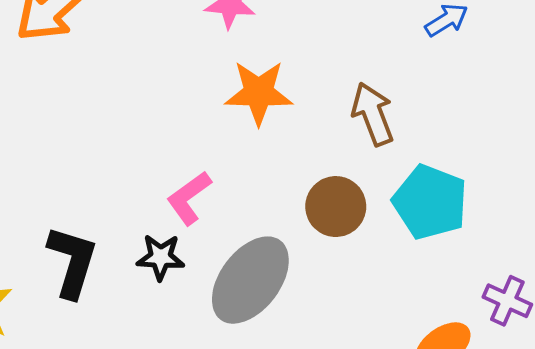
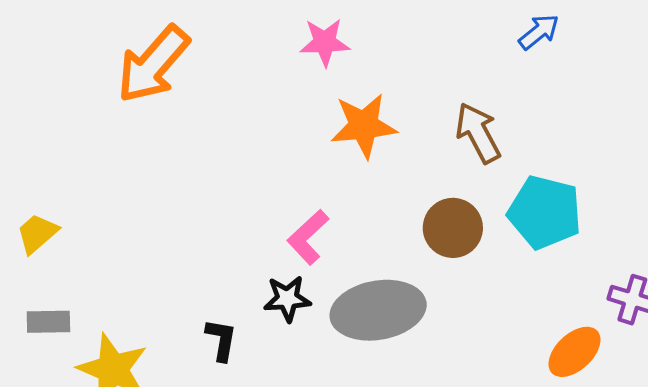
black L-shape: (72, 262) -> (221, 340), moved, size x0.6
gray ellipse: (250, 280) -> (378, 310), turned 50

